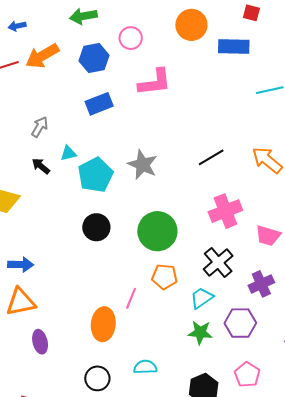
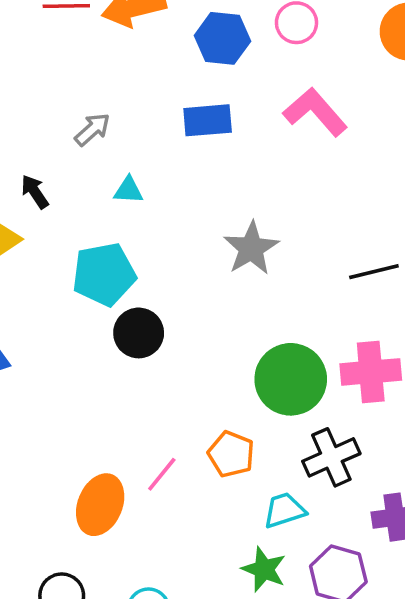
pink L-shape: (155, 82) -> (315, 112), turned -141
black arrow: (41, 166) -> (35, 192), moved
cyan pentagon: (95, 175) -> (104, 274), moved
green circle: (157, 231) -> (291, 379), moved

